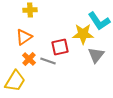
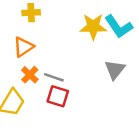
yellow star: (83, 34) -> (93, 27), moved
red square: (60, 47) -> (58, 96), moved, turned 30

